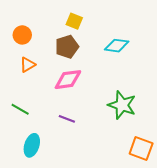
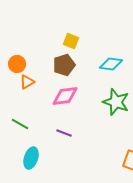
orange circle: (22, 35) -> (17, 64), moved
green star: (122, 105) -> (116, 102), moved

